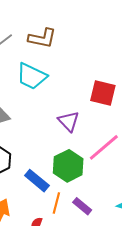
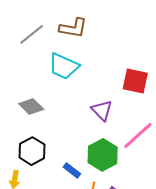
blue rectangle: (37, 181) -> (72, 170), size x0.7

